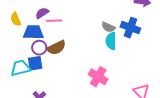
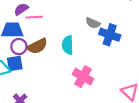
blue cross: (130, 28) -> (110, 35), moved
cyan semicircle: (111, 41) -> (68, 45), moved

